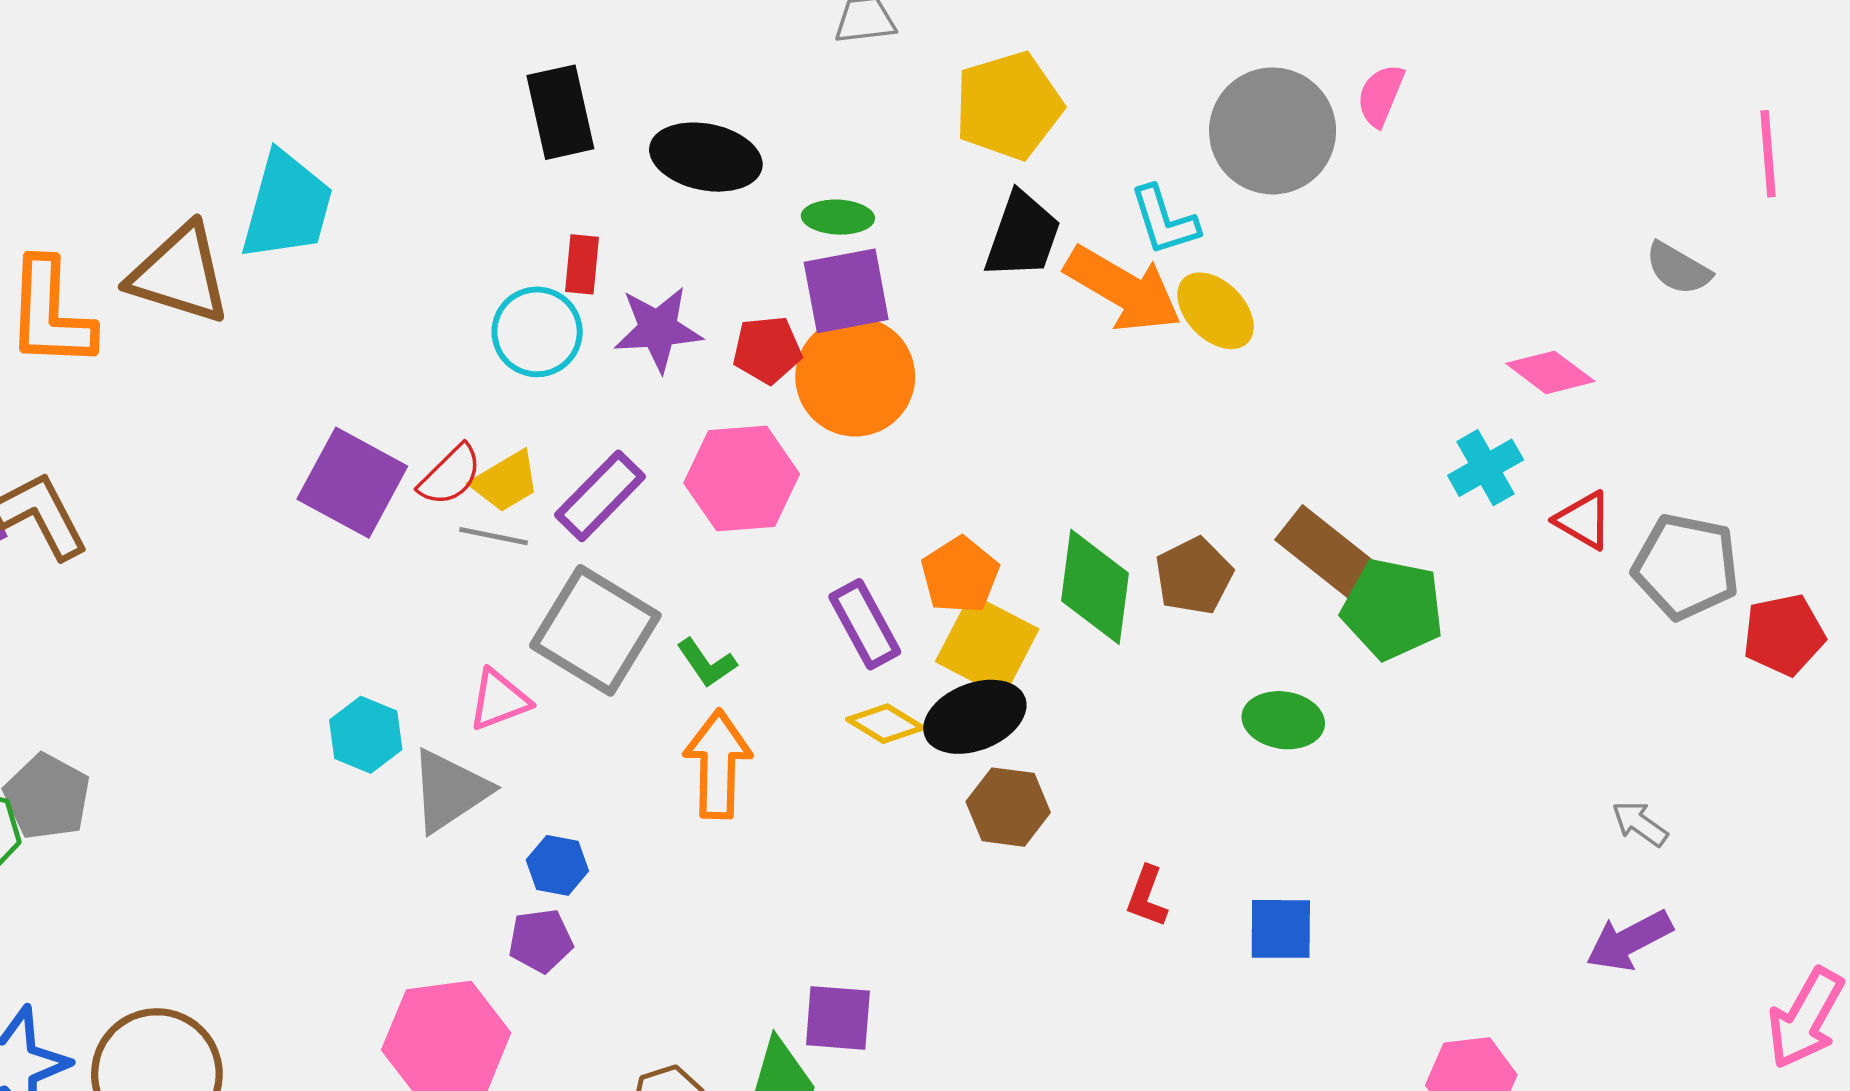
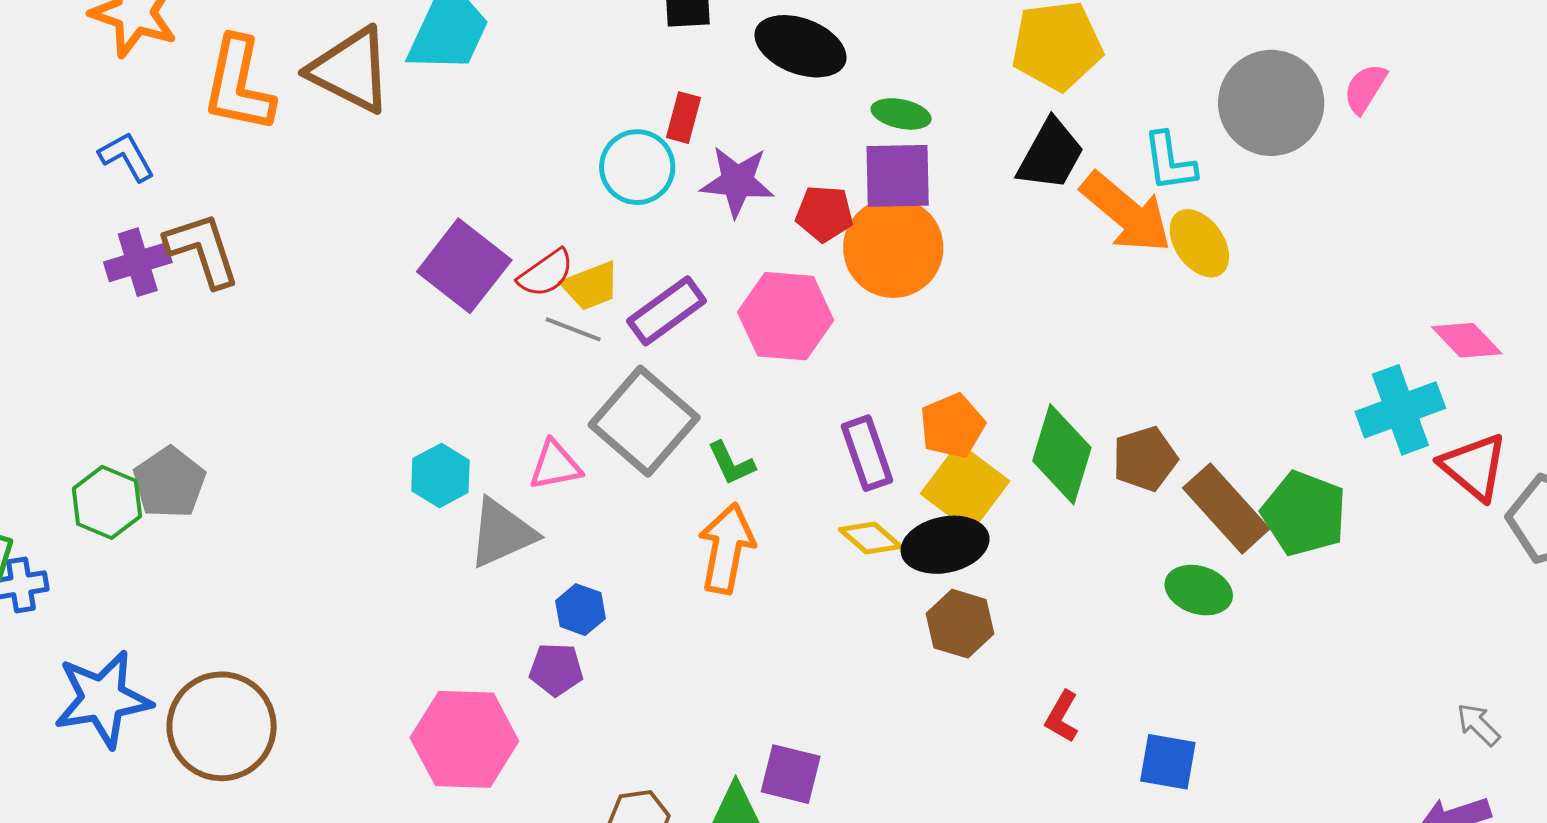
cyan cross: (1486, 468) -> (1400, 410), size x1.4
red triangle: (1584, 520) -> (1474, 467), size x1.4
brown rectangle: (1330, 555) -> (1226, 508), moved

